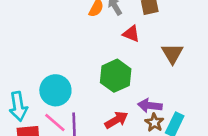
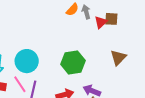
red triangle: (131, 34) -> (101, 22), moved, turned 40

